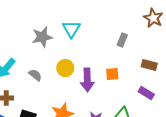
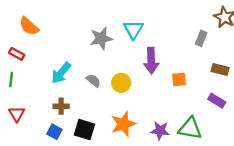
gray rectangle: (122, 40) -> (201, 38), moved
yellow circle: (65, 68) -> (121, 83), moved
purple arrow: (87, 80) -> (151, 61), moved

